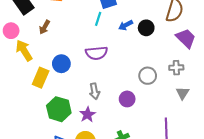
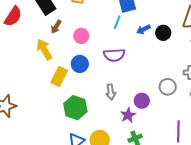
brown arrow: (45, 27) -> (56, 27), moved
pink circle: (11, 31) -> (81, 36), moved
gray circle: (148, 76) -> (168, 87), moved
purple star: (87, 115) -> (128, 115), moved

